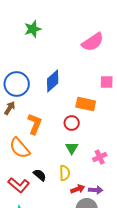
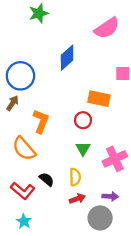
blue diamond: (53, 81) -> (67, 58), moved
pink cross: (100, 157) -> (115, 159), size x1.5
red arrow: (78, 189) -> (77, 199), moved

